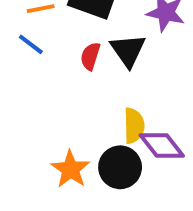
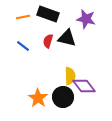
blue line: (31, 44) -> (23, 46), moved
black triangle: (128, 50) -> (67, 38), turned -42

